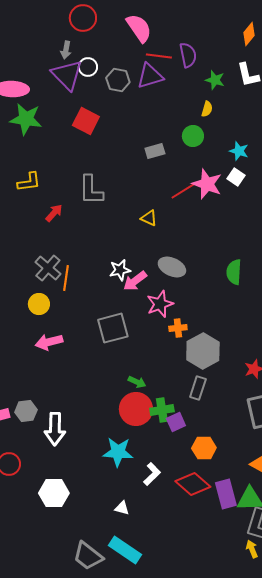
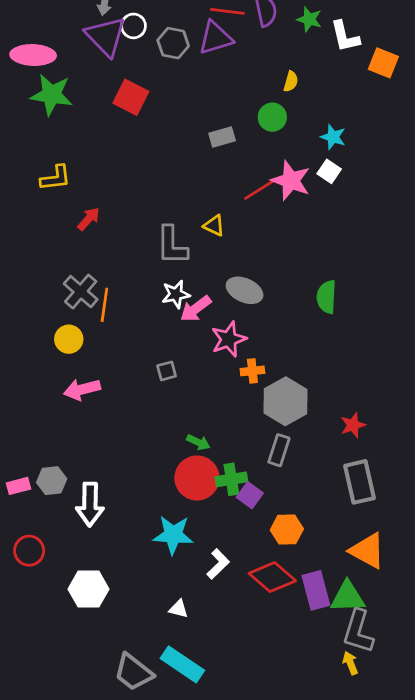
green star: (215, 80) -> (309, 19), moved
gray L-shape: (91, 190) -> (172, 245), moved
gray square: (113, 328) -> (167, 371), size x0.5
purple square: (176, 422) -> (250, 495), turned -30

